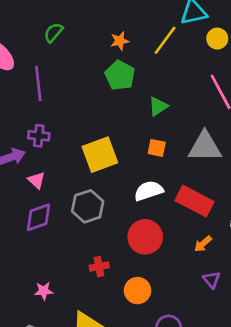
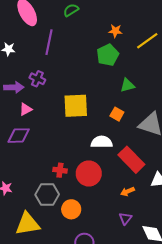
pink triangle: (36, 180) -> (26, 109), turned 32
gray hexagon: (88, 206) -> (47, 195), moved
red cross: (99, 267) -> (60, 170), moved

